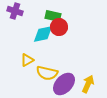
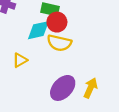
yellow semicircle: (47, 73) -> (59, 43), moved

